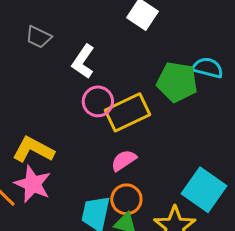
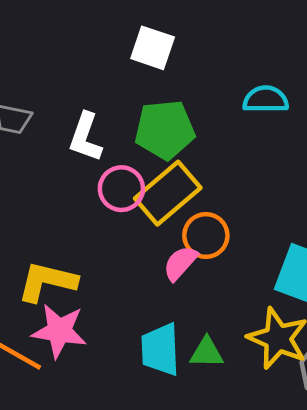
green pentagon: (177, 82) -> (165, 130), moved
orange circle: (126, 199) -> (206, 235), moved

